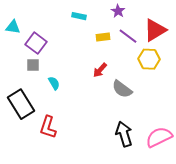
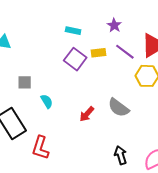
purple square: (36, 43) -> (75, 59), moved
red arrow: (100, 70) -> (87, 114), moved
black arrow: (124, 134) -> (121, 155), size x0.7

